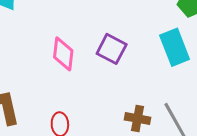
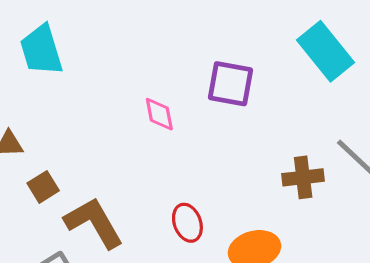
pink diamond: (63, 54) -> (159, 114), size x0.7

